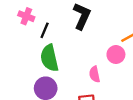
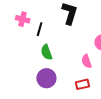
green semicircle: (49, 58) -> (46, 52), size x0.7

